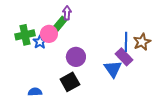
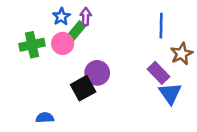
blue star: (40, 42) -> (61, 17), moved
blue line: (126, 42) -> (161, 26), moved
blue triangle: (113, 69) -> (170, 93), moved
black square: (70, 82) -> (83, 88), moved

